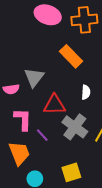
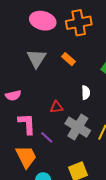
orange rectangle: (71, 56) -> (69, 59), size x0.6
gray triangle: (34, 77) -> (37, 58), moved
red triangle: (55, 105) -> (56, 107), size x0.6

